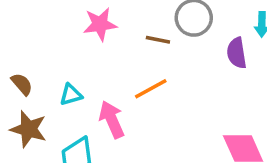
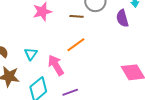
cyan triangle: (71, 95) -> (31, 54), turned -32

